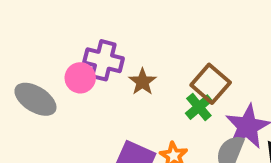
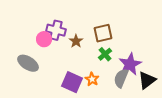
brown square: (211, 84) -> (103, 33), moved, turned 36
gray ellipse: (35, 99) -> (28, 63), moved

